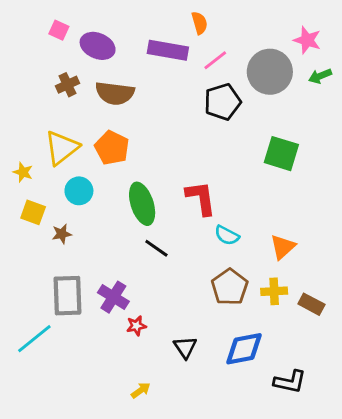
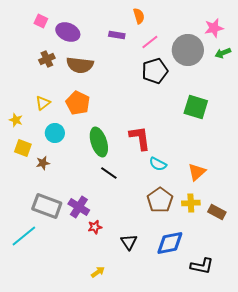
pink star: (307, 40) -> (214, 28), turned -30
purple rectangle: (168, 50) -> (117, 35), size x0.6
yellow triangle: (62, 148) -> (43, 103), size x0.6
gray rectangle: (67, 296) -> (47, 206), turned -68

